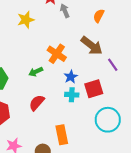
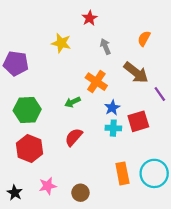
gray arrow: (65, 11) -> (105, 46), moved
yellow star: (26, 20) -> (61, 43), turned 30
cyan circle: (108, 120) -> (154, 173), moved
orange rectangle: (62, 135) -> (122, 173), moved

